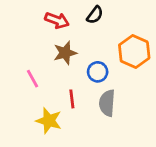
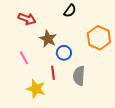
red arrow: (57, 20) -> (27, 19), moved
brown star: (65, 53) -> (48, 39), turned -30
blue circle: (98, 72) -> (64, 53), moved

